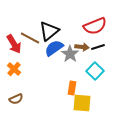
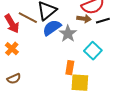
brown arrow: (82, 47) -> (84, 19), moved
black line: (98, 47) -> (103, 21), moved

